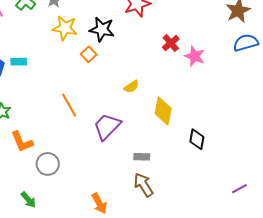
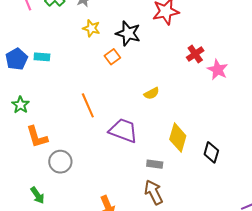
yellow star: (65, 28) -> (91, 28), size x0.7
yellow diamond: (163, 111) -> (178, 138), moved
purple trapezoid: (107, 126) -> (123, 130), turned 60

